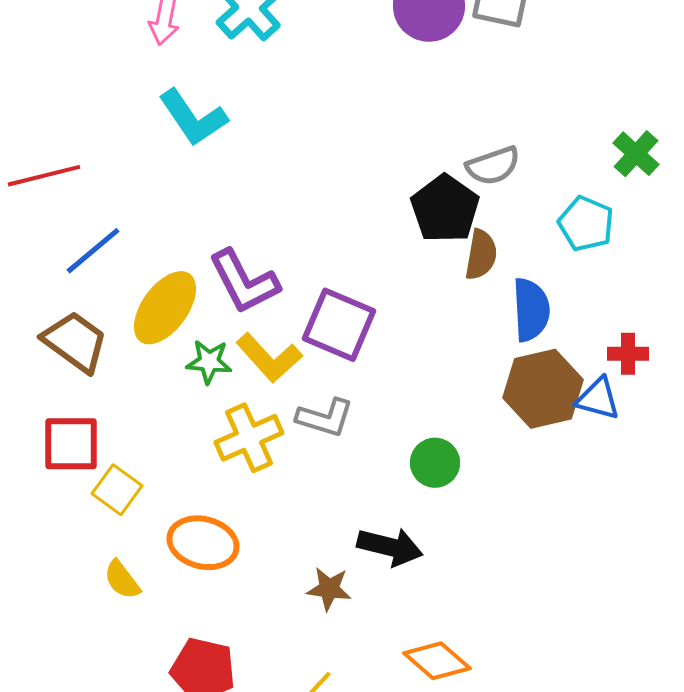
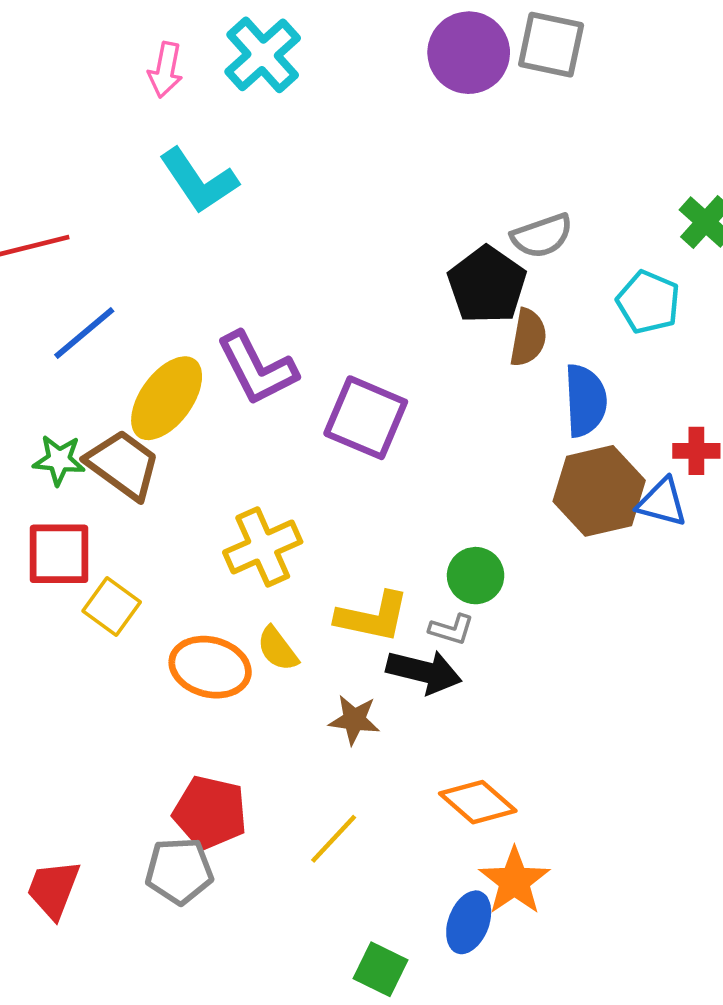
brown trapezoid: (75, 342) -> (123, 465), moved
yellow L-shape: (269, 358) -> (373, 617), moved, turned -36
green star: (209, 362) -> (59, 460), moved
gray L-shape: (325, 418) -> (451, 629), moved, size x0.7
yellow semicircle: (122, 580) -> (278, 649), moved

